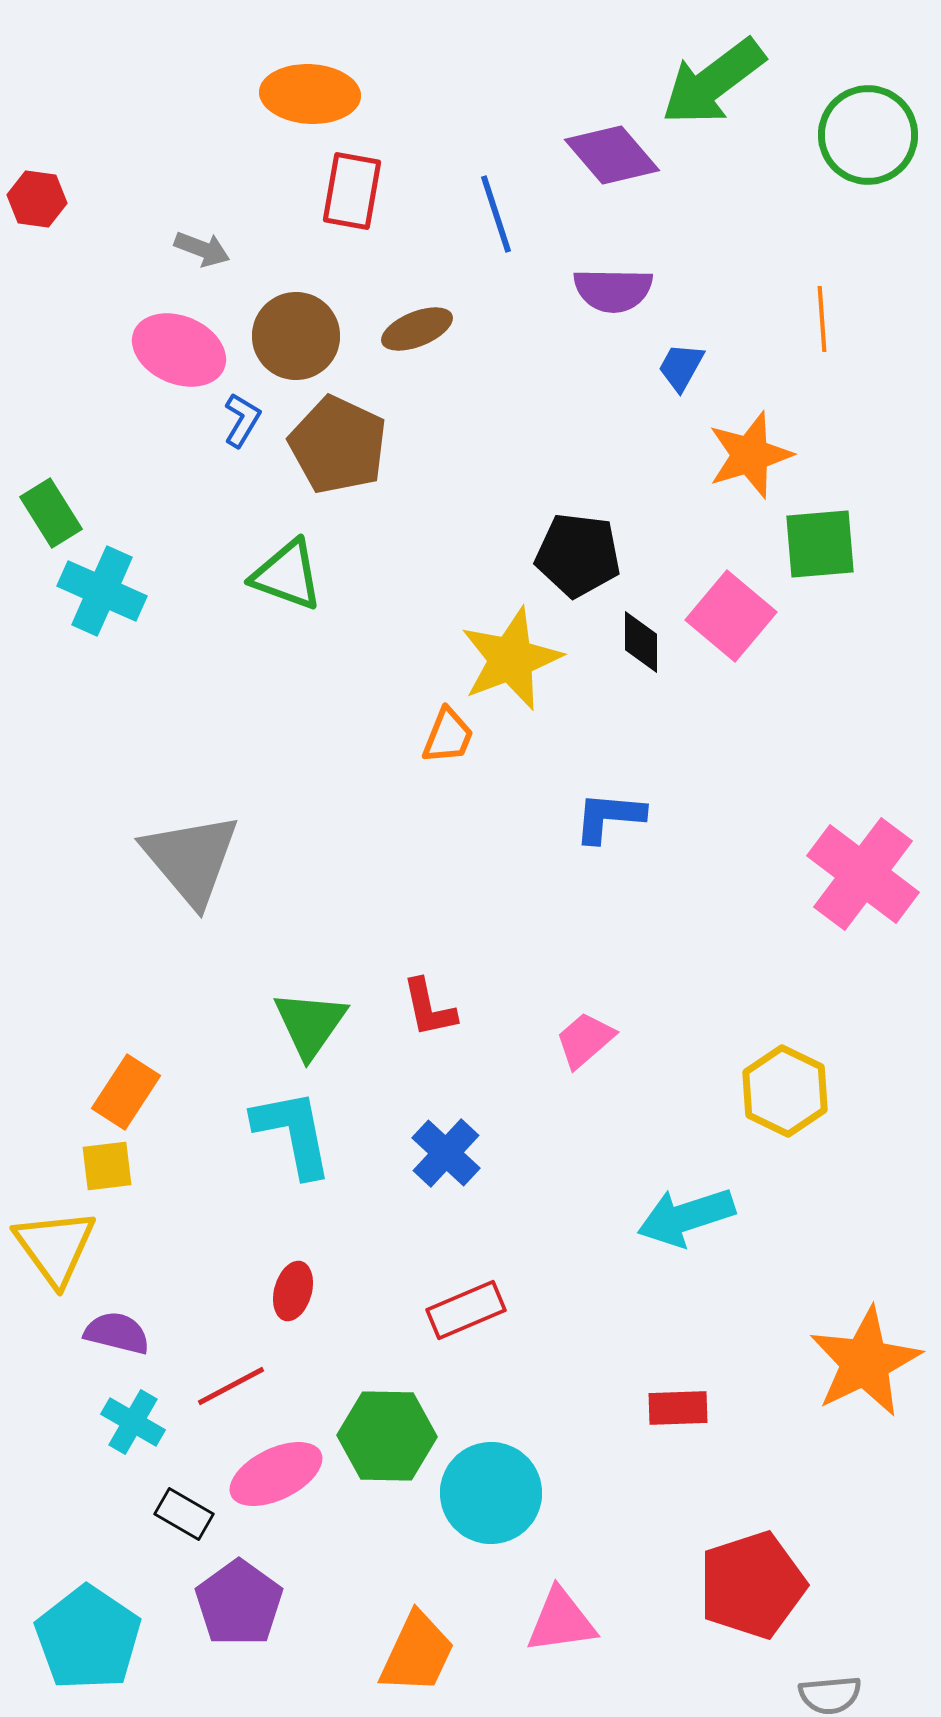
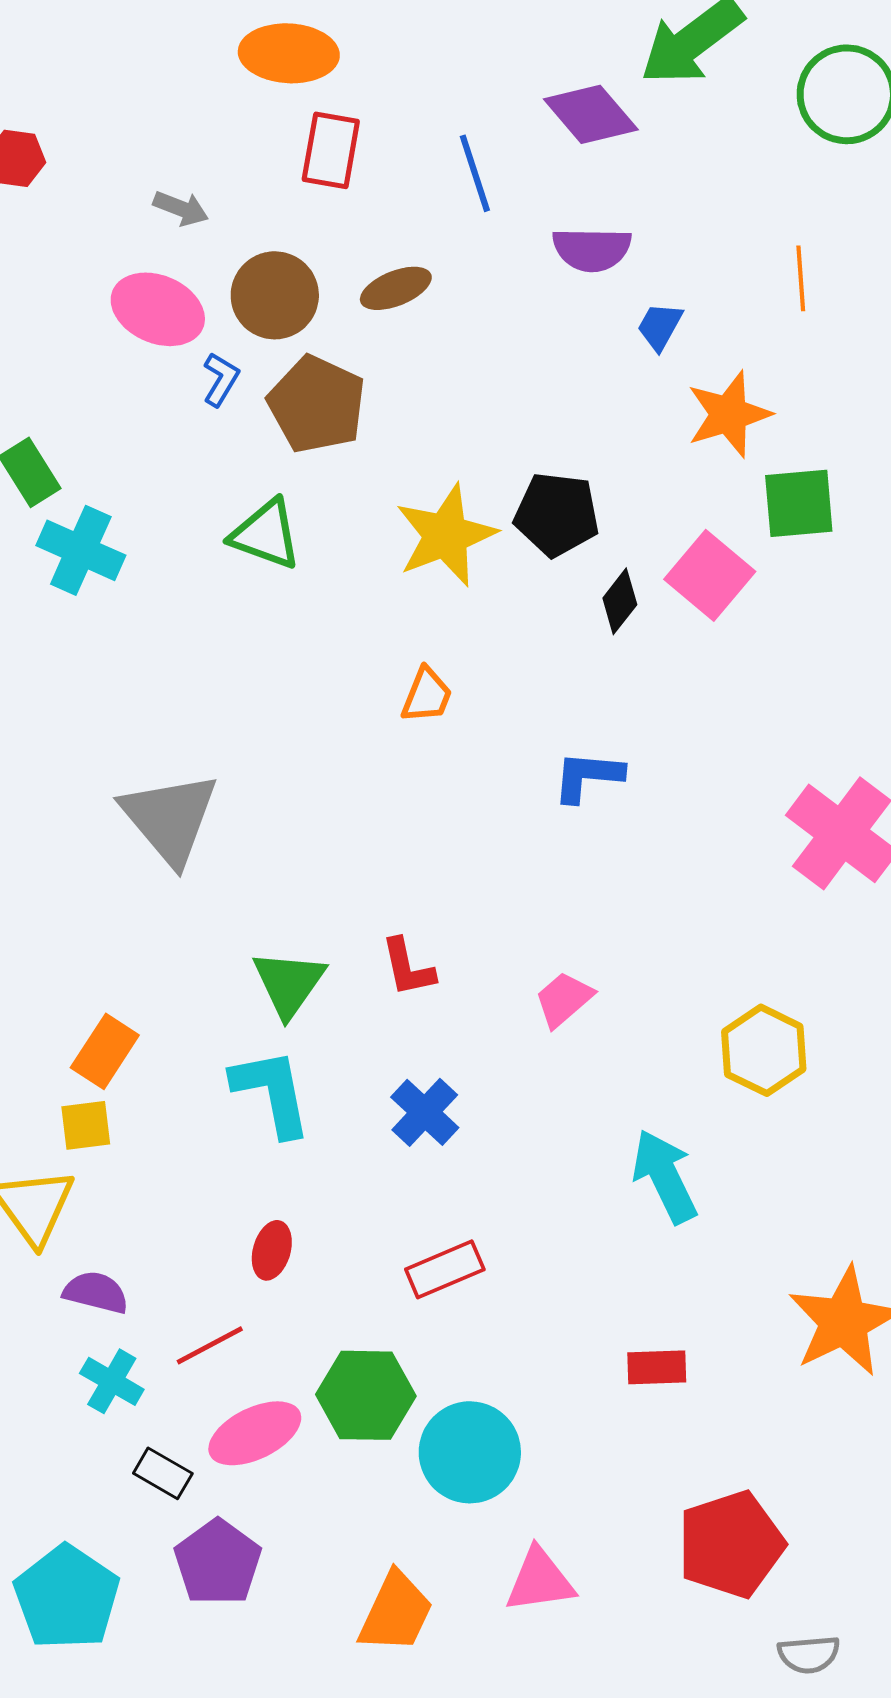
black diamond: (641, 642) -> (620, 601), turned 38
yellow star: (511, 659) -> (446, 535), moved
cyan arrow: (686, 1217) -> (665, 1176), turned 82

